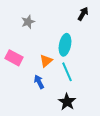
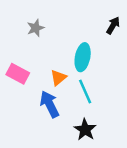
black arrow: (83, 14) -> (113, 25), moved
blue arrow: (39, 82) -> (50, 104), size x1.5

